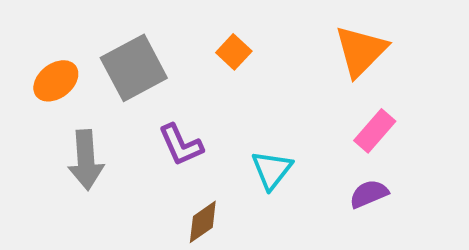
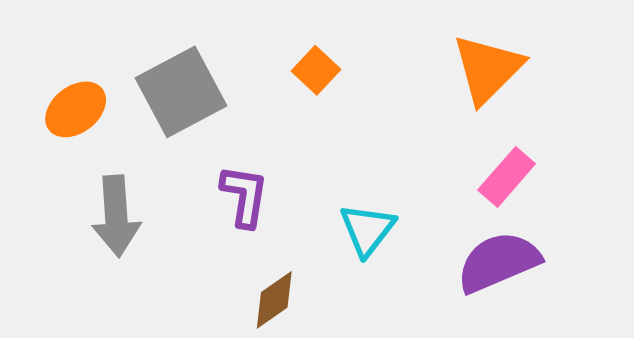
purple L-shape: (181, 145) -> (244, 196), turned -147
purple semicircle: (369, 194) -> (498, 262), size x1.6

